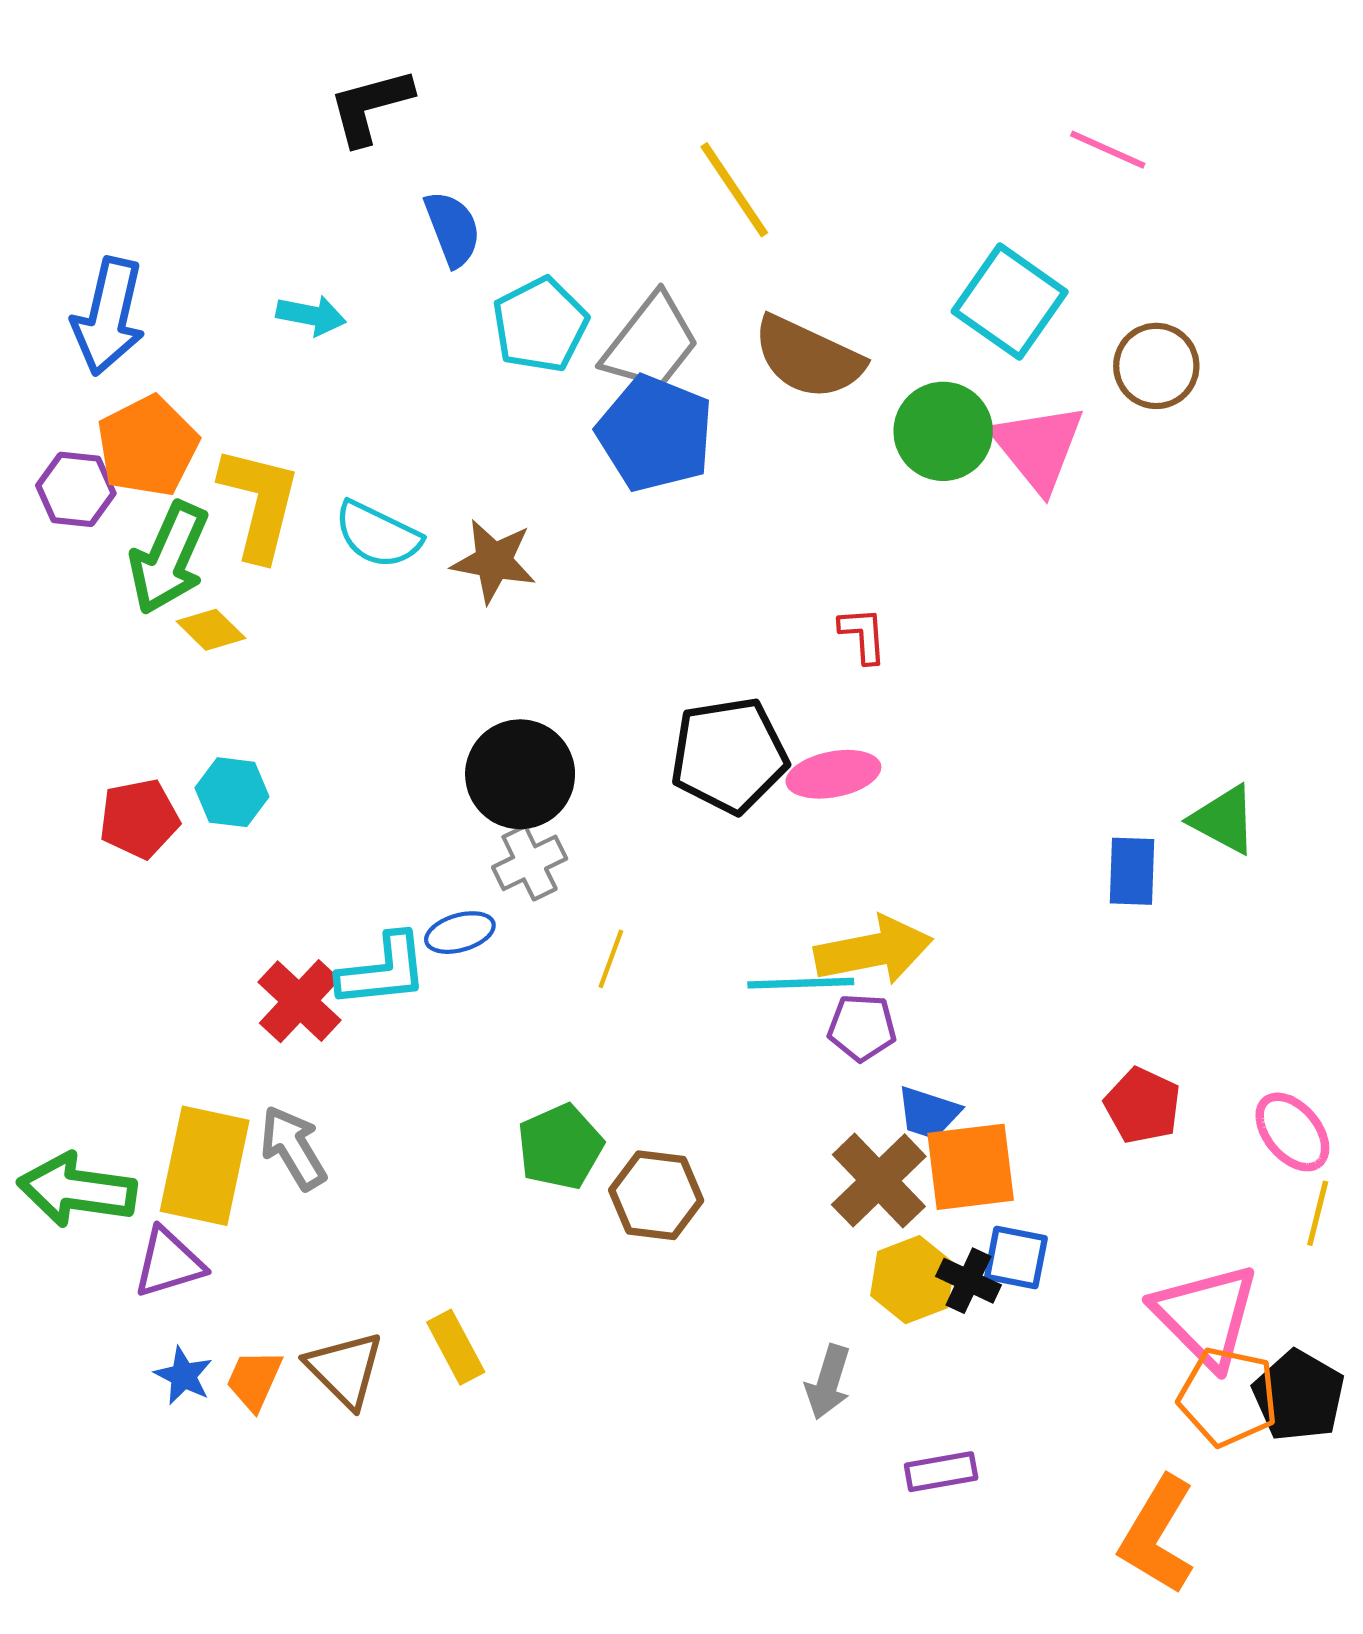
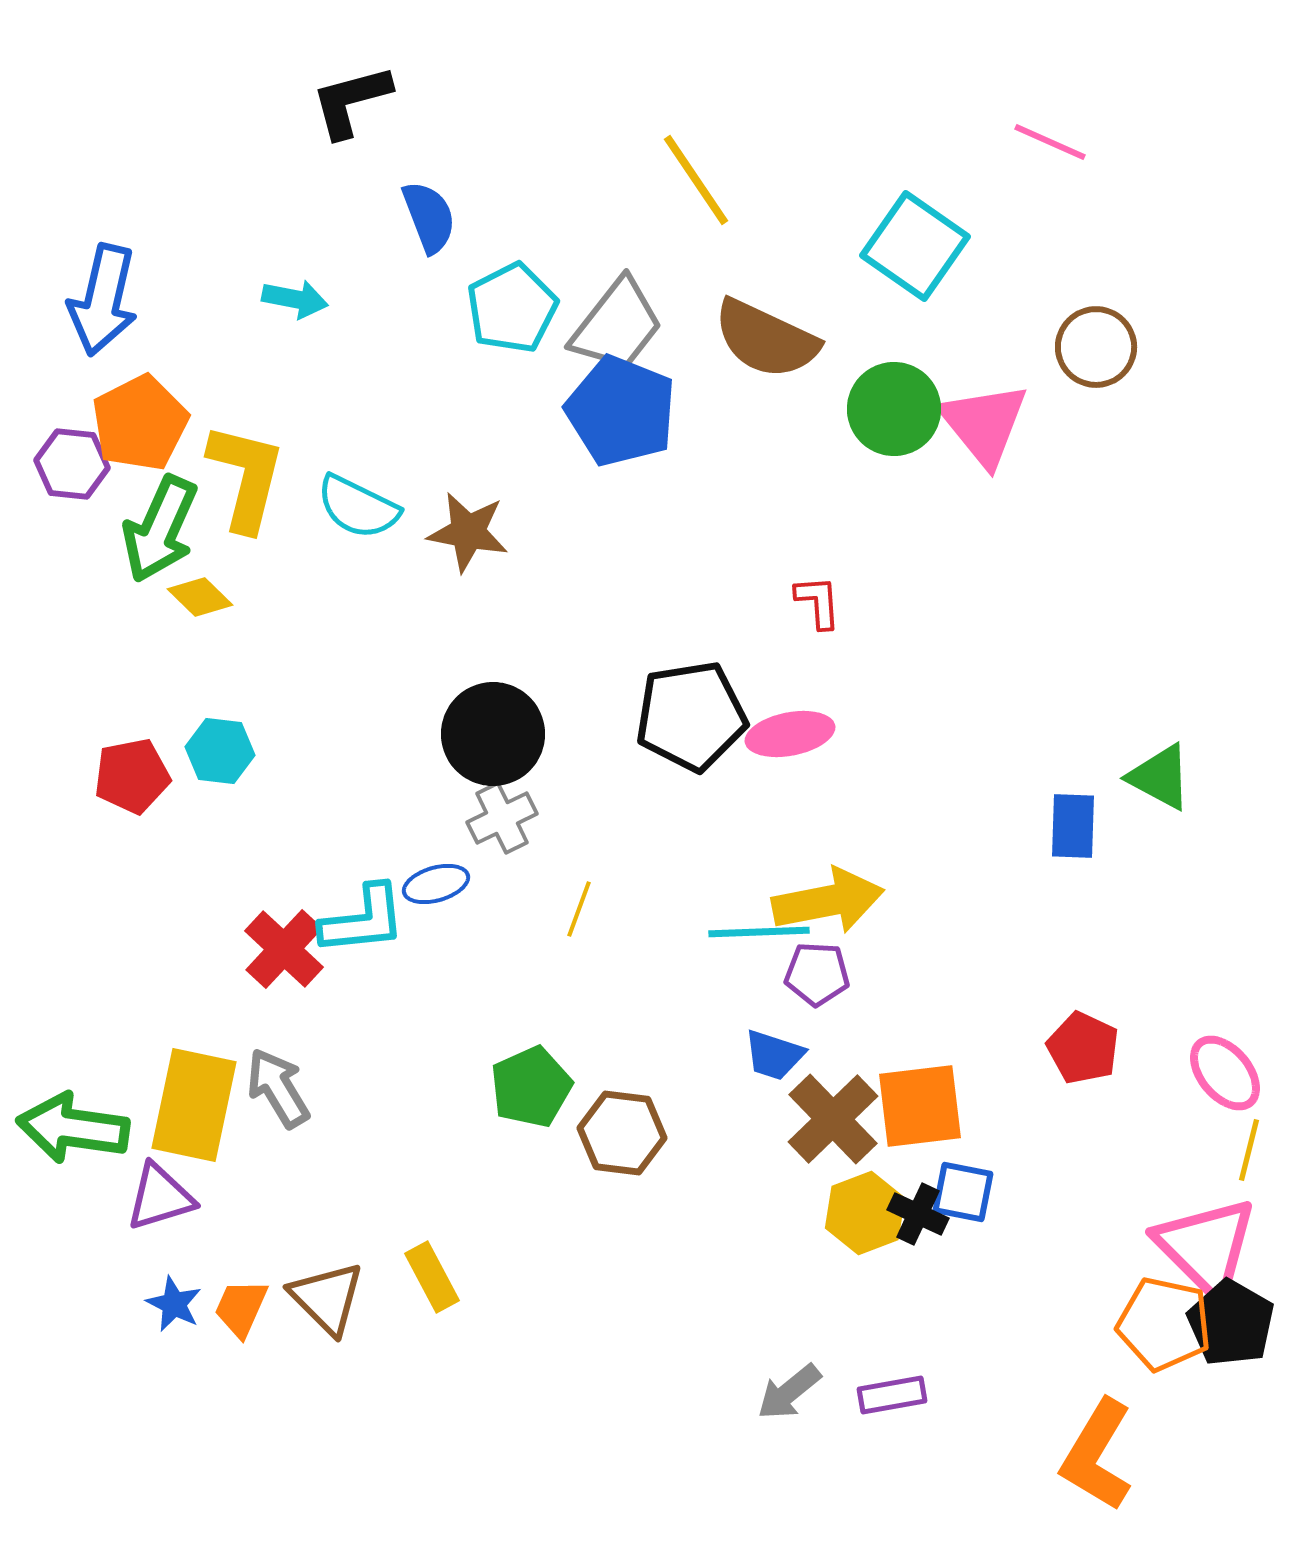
cyan square: (1010, 302) -> (915, 246), moved
blue trapezoid: (928, 1113) -> (774, 1055), moved
pink triangle: (1206, 1316) -> (1206, 1247), moved
gray arrow: (828, 1382) -> (789, 1392), moved, turned 34

